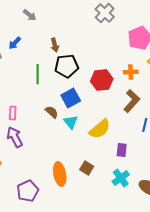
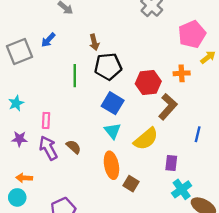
blue square: (71, 98) -> (113, 103), turned -30
brown L-shape: (132, 101) -> (168, 107), moved
brown semicircle: (52, 112) -> (74, 147), moved
orange ellipse: (60, 174) -> (111, 165), moved
cyan cross: (121, 178) -> (182, 189), moved

